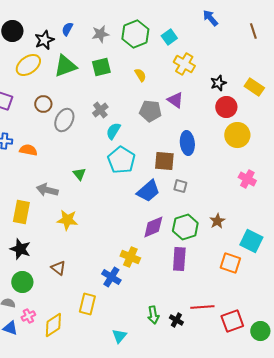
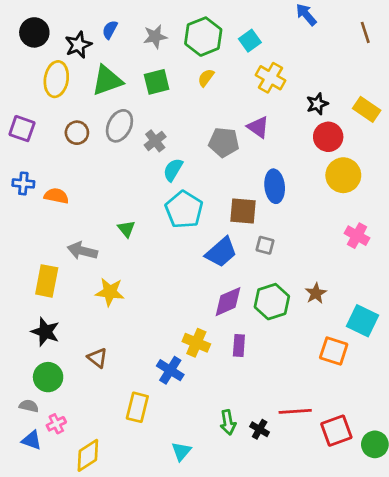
yellow ellipse: (28, 65) -> (56, 79), turned -45
yellow semicircle: (140, 75) -> (206, 78), moved, turned -112
gray ellipse: (64, 120) -> (119, 126), moved
purple rectangle: (179, 259) -> (239, 346), moved, size x0.7
yellow diamond: (53, 325) -> (88, 455), moved

